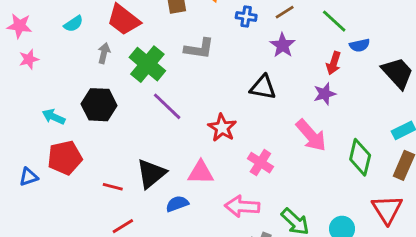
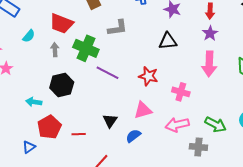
pink arrow: (311, 135) -> (209, 64), turned 60
black triangle: (151, 174) -> (110, 121), size x0.7
red line: (113, 187) -> (79, 134), moved

